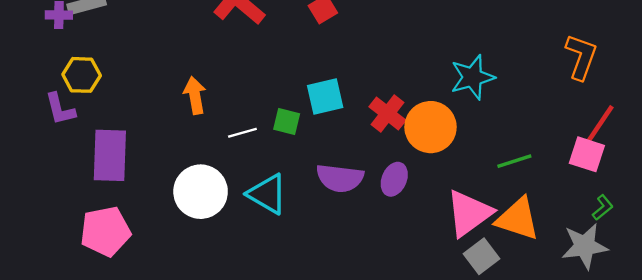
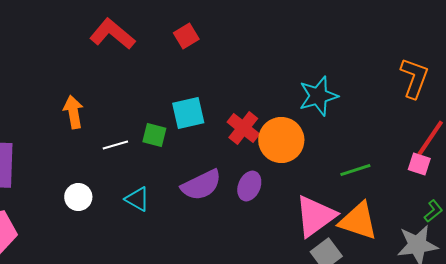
pink square: (587, 154) -> (419, 164), size x0.7
purple semicircle: (340, 178) -> (201, 185), turned -33
white circle: (201, 192) -> (78, 197), size x0.6
cyan triangle: (267, 194) -> (137, 199), size x0.7

